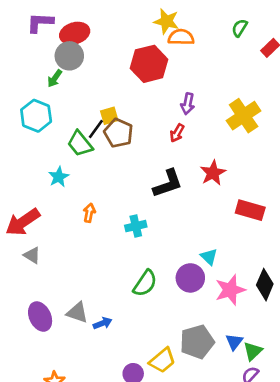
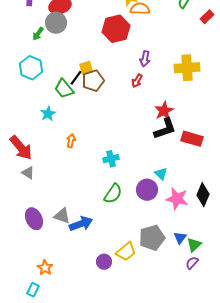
green arrow: (55, 78) -> (38, 34), moved
yellow cross: (244, 116) -> (187, 68), turned 30
brown pentagon: (119, 133) -> (93, 81), turned 30
black L-shape: (168, 184) -> (165, 129), moved
red arrow: (23, 222) -> (21, 148), turned -96
cyan cross: (136, 226) -> (111, 159), moved
pink star: (230, 290) -> (177, 199), turned 30
blue arrow: (103, 323) -> (81, 224), size x1.6

